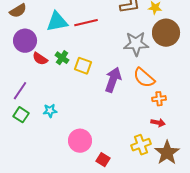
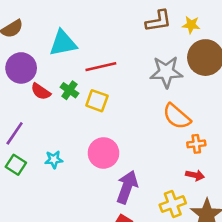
red line: (86, 23) -> (101, 67), moved
purple arrow: (113, 80) -> (127, 187), moved
pink circle: (80, 141) -> (103, 153), moved

